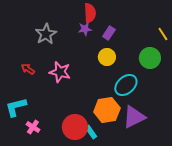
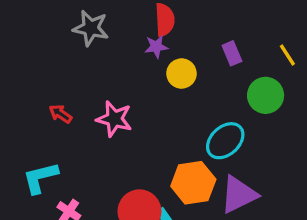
purple rectangle: (109, 33) -> (232, 53), moved, turned -56
gray star: (46, 34) -> (91, 28), moved, turned -30
yellow circle: (107, 57) -> (181, 73), moved

